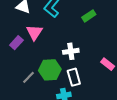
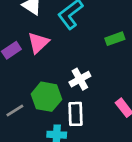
white cross: (71, 51) -> (80, 79), turned -35
gray line: (29, 77) -> (15, 110), moved

